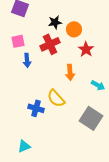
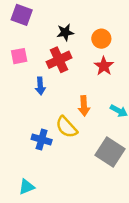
orange circle: (74, 29) -> (101, 39), moved
blue arrow: (27, 60) -> (40, 86), moved
orange arrow: (70, 72) -> (84, 106), moved

